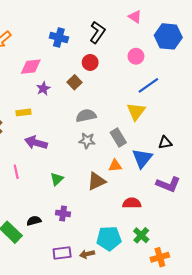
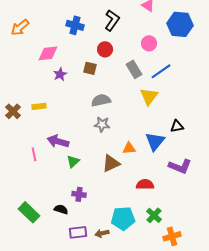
brown square: (75, 82) -> (90, 68), turned -32
yellow rectangle: (24, 112) -> (39, 106), moved
gray rectangle: (118, 137) -> (134, 69), moved
purple arrow: (36, 143) -> (58, 141), moved
black semicircle: (34, 221) -> (61, 209), moved, turned 32

